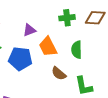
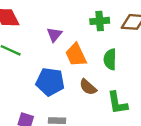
purple triangle: (29, 30) -> (54, 35), turned -32
blue pentagon: (20, 59) -> (50, 82), moved

